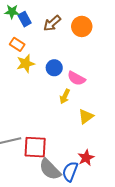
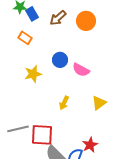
yellow star: (26, 64) -> (33, 74), moved
yellow arrow: (65, 96) -> (64, 103), moved
yellow triangle: (86, 116) -> (99, 103), moved

